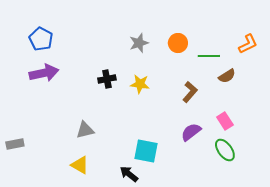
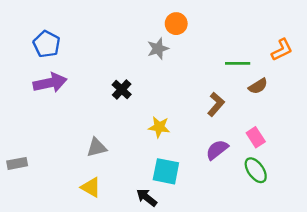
orange circle: (178, 43) -> (176, 24), moved
black cross: (107, 79) -> (122, 90), turned -36
yellow star: (140, 84) -> (159, 127), moved

